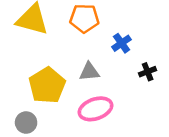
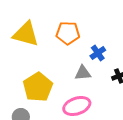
gray triangle: (89, 72) -> (83, 73), moved

